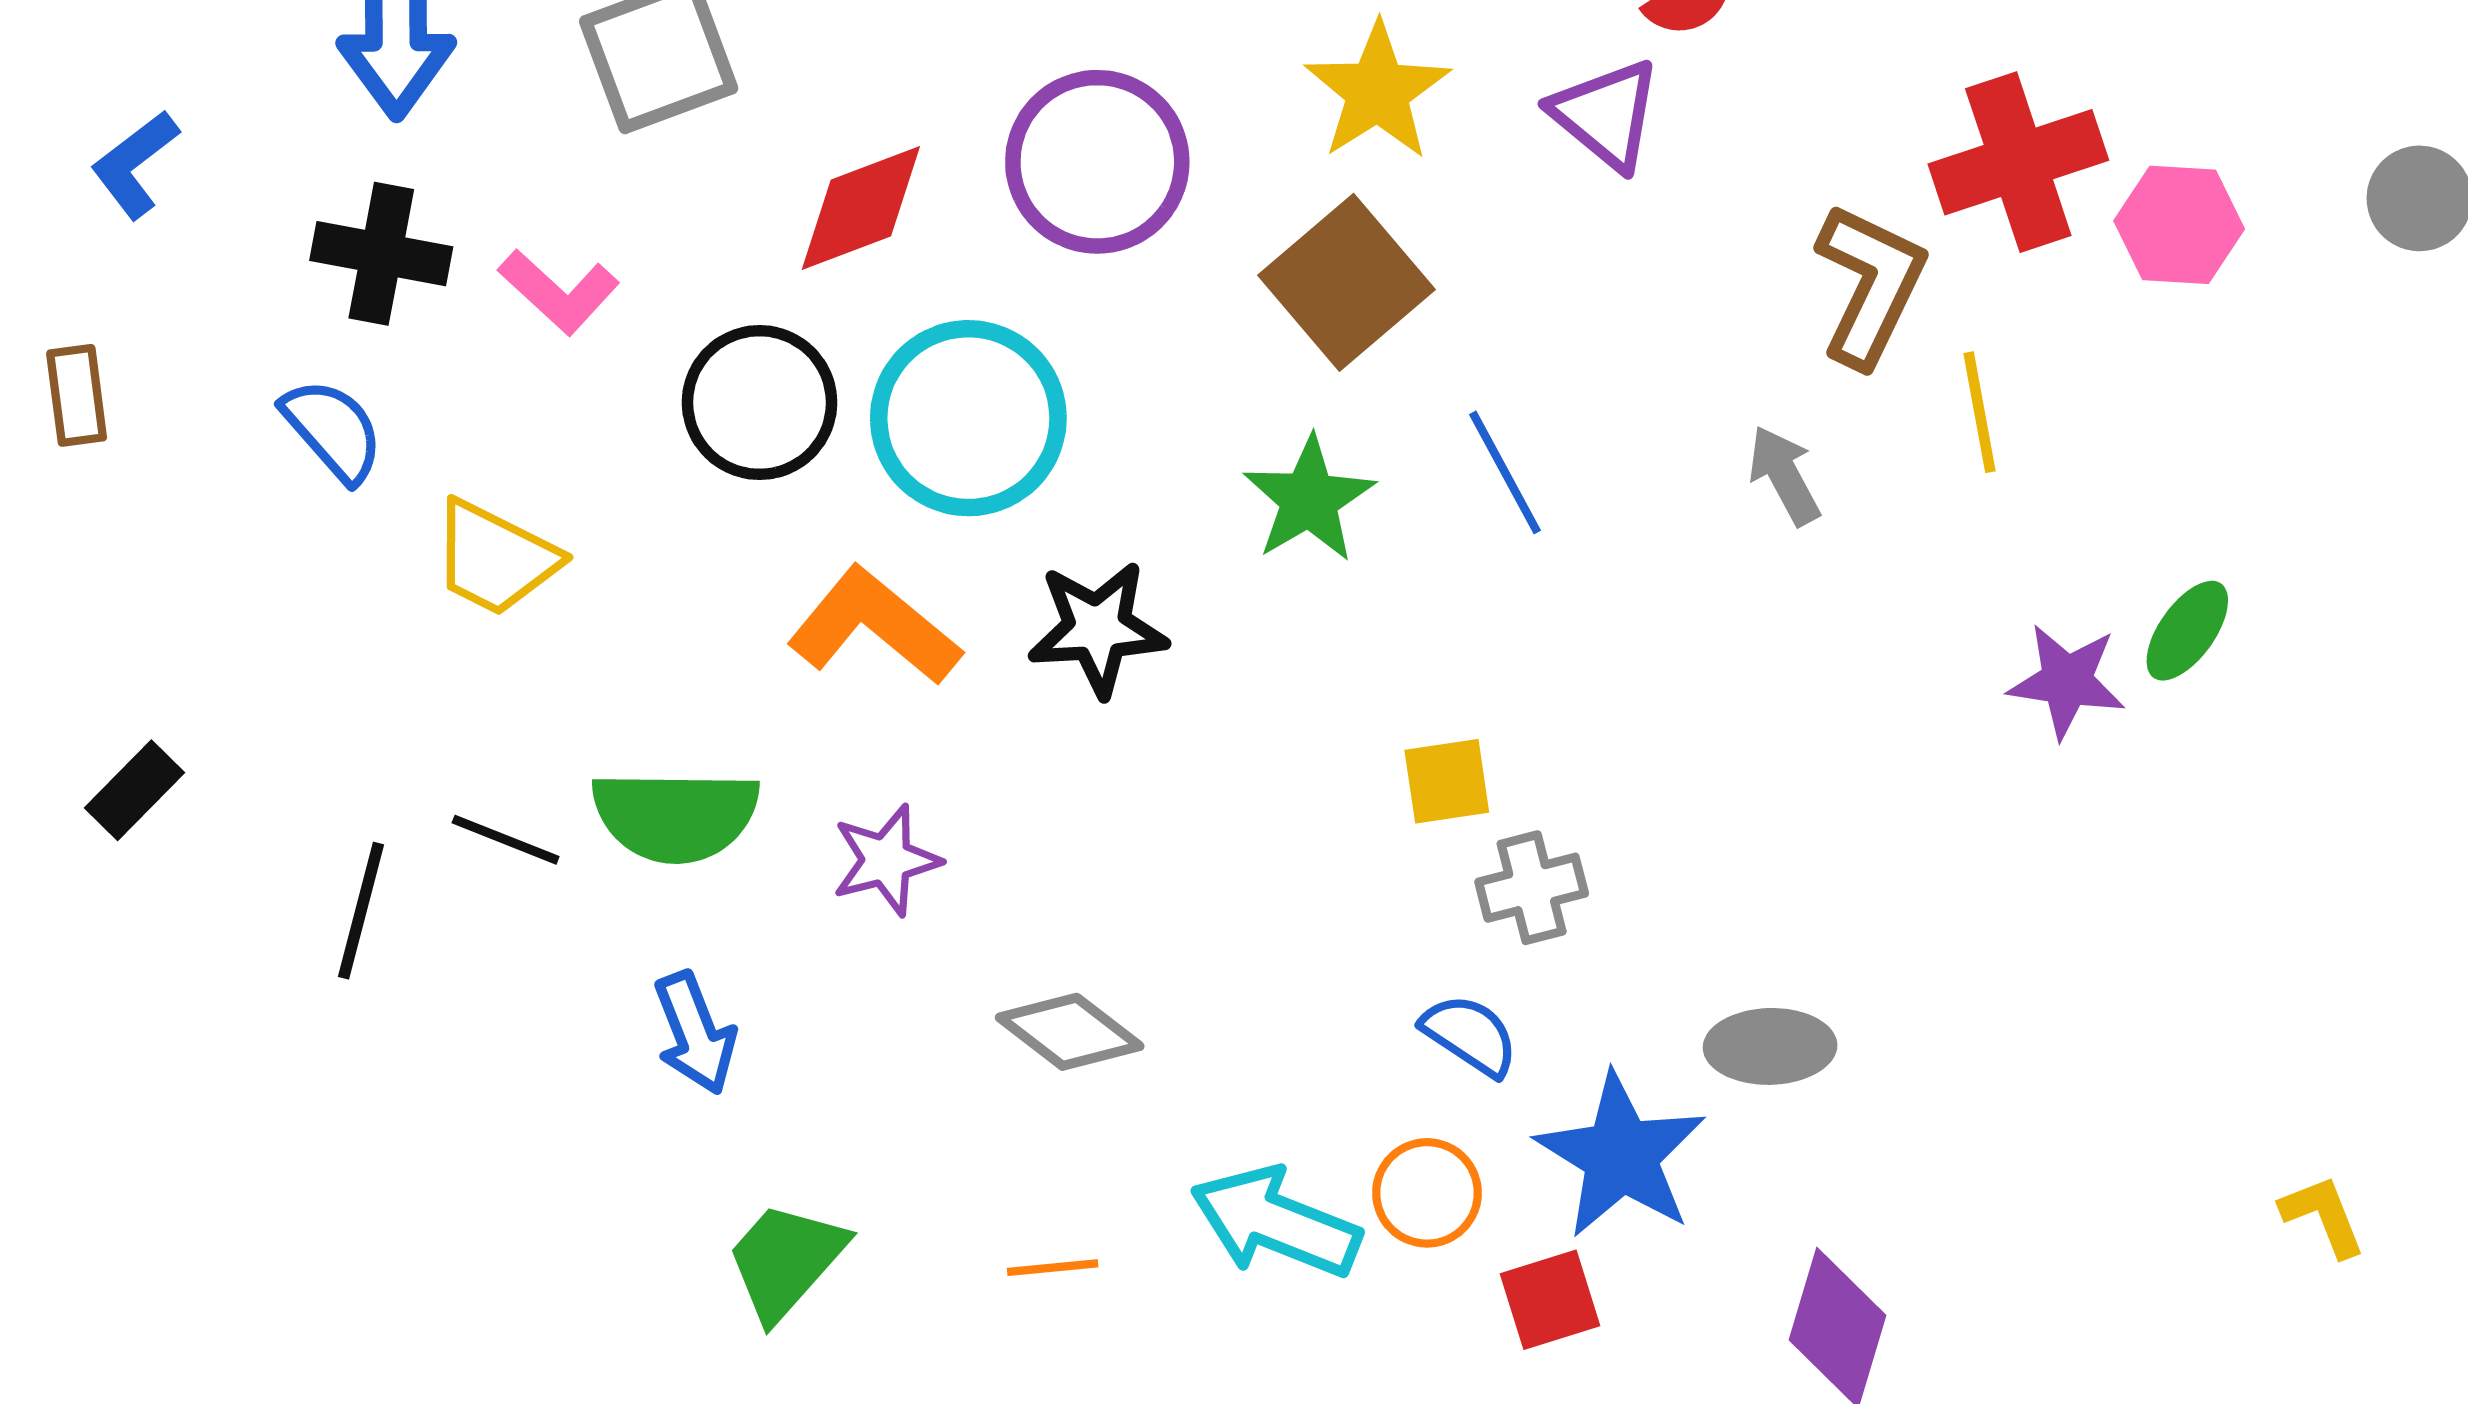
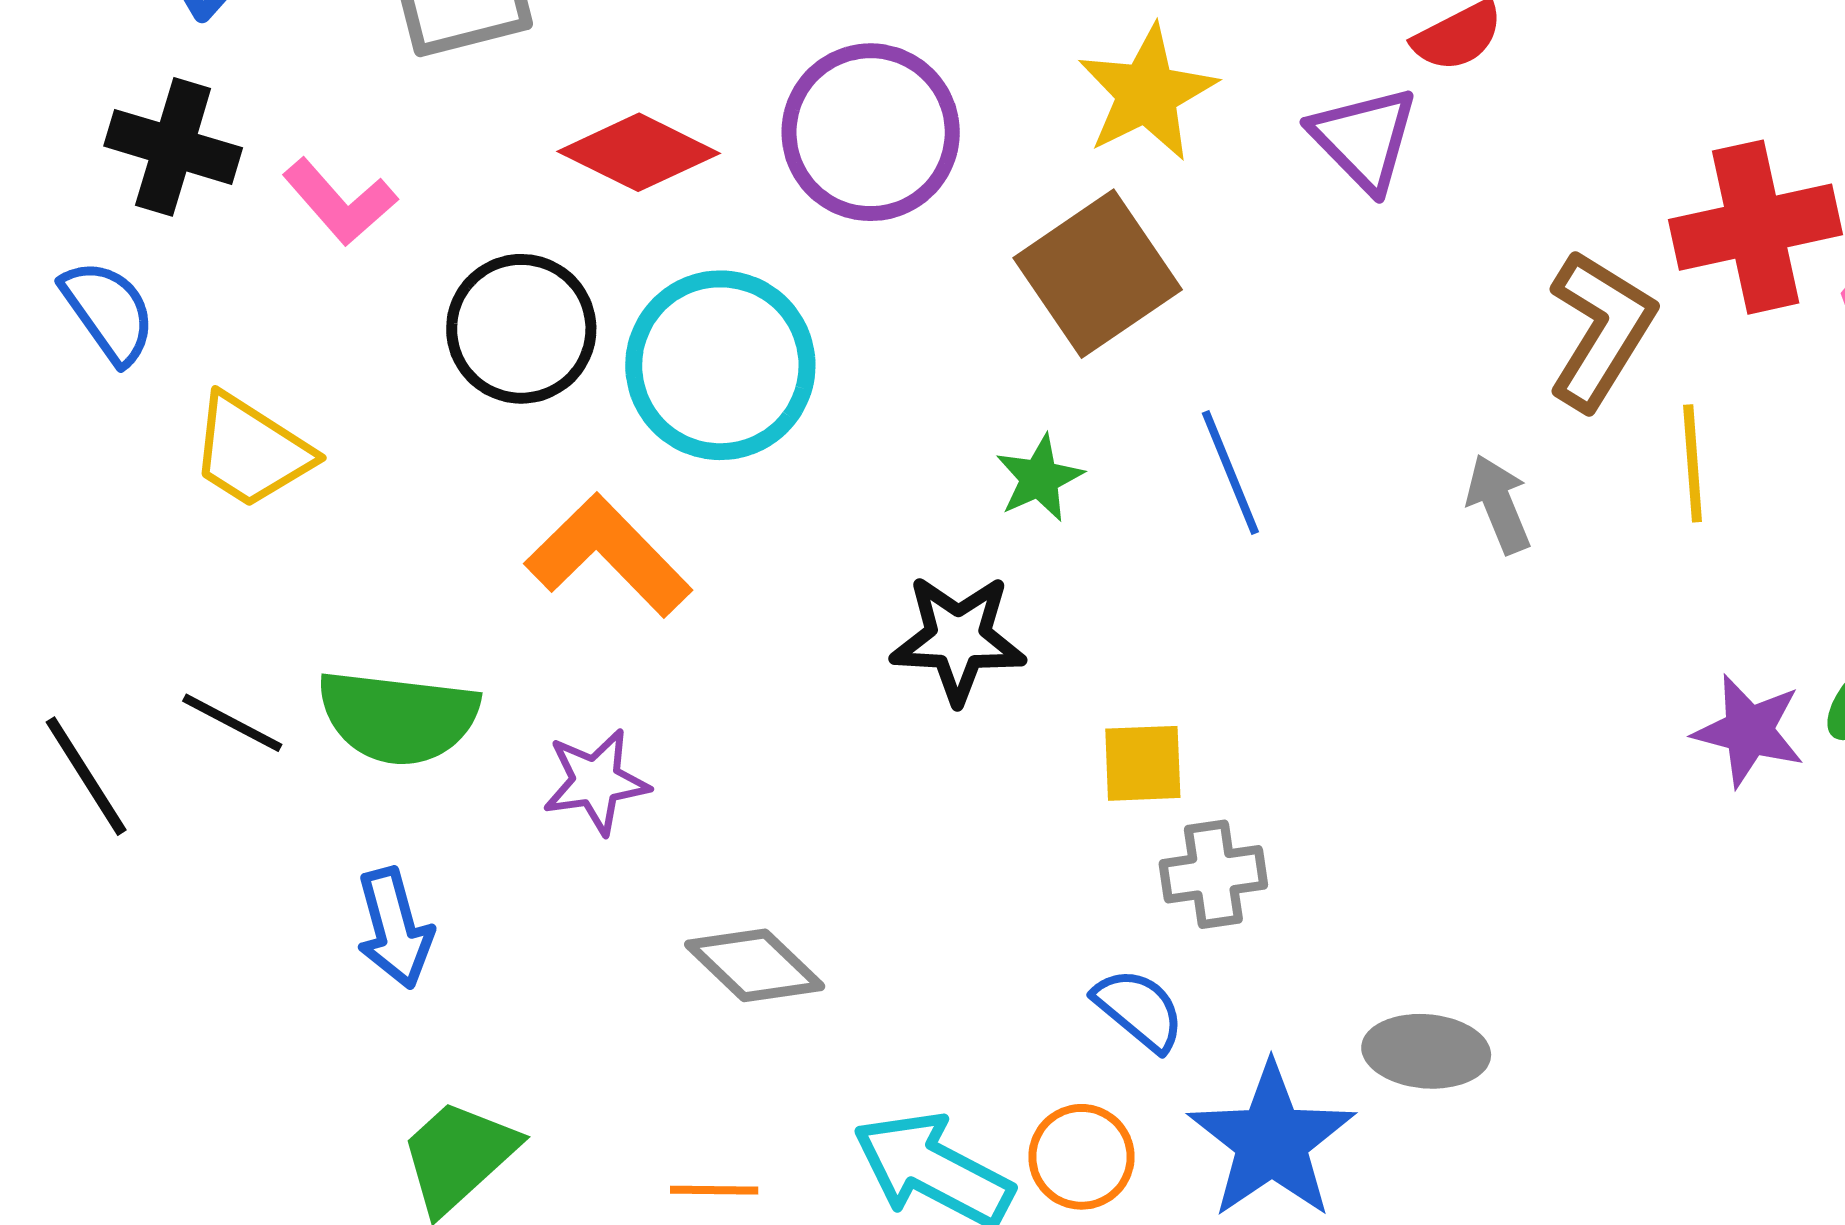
red diamond: (861, 208) -> (639, 152), turned 41
green star: (1309, 499) -> (1039, 478), size x0.7
black star: (1098, 629) -> (958, 639), moved
black line: (361, 911) -> (86, 776), turned -53

